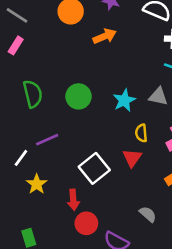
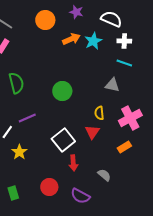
green circle: (78, 96) -> (62, 91), moved
cyan star: (124, 100) -> (93, 41), moved
red arrow: (73, 200) -> (73, 163), moved
red circle: (86, 223) -> (49, 187), moved

